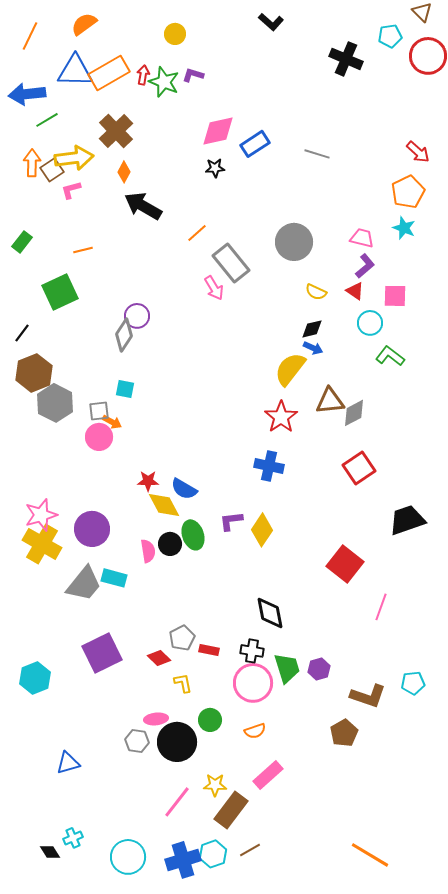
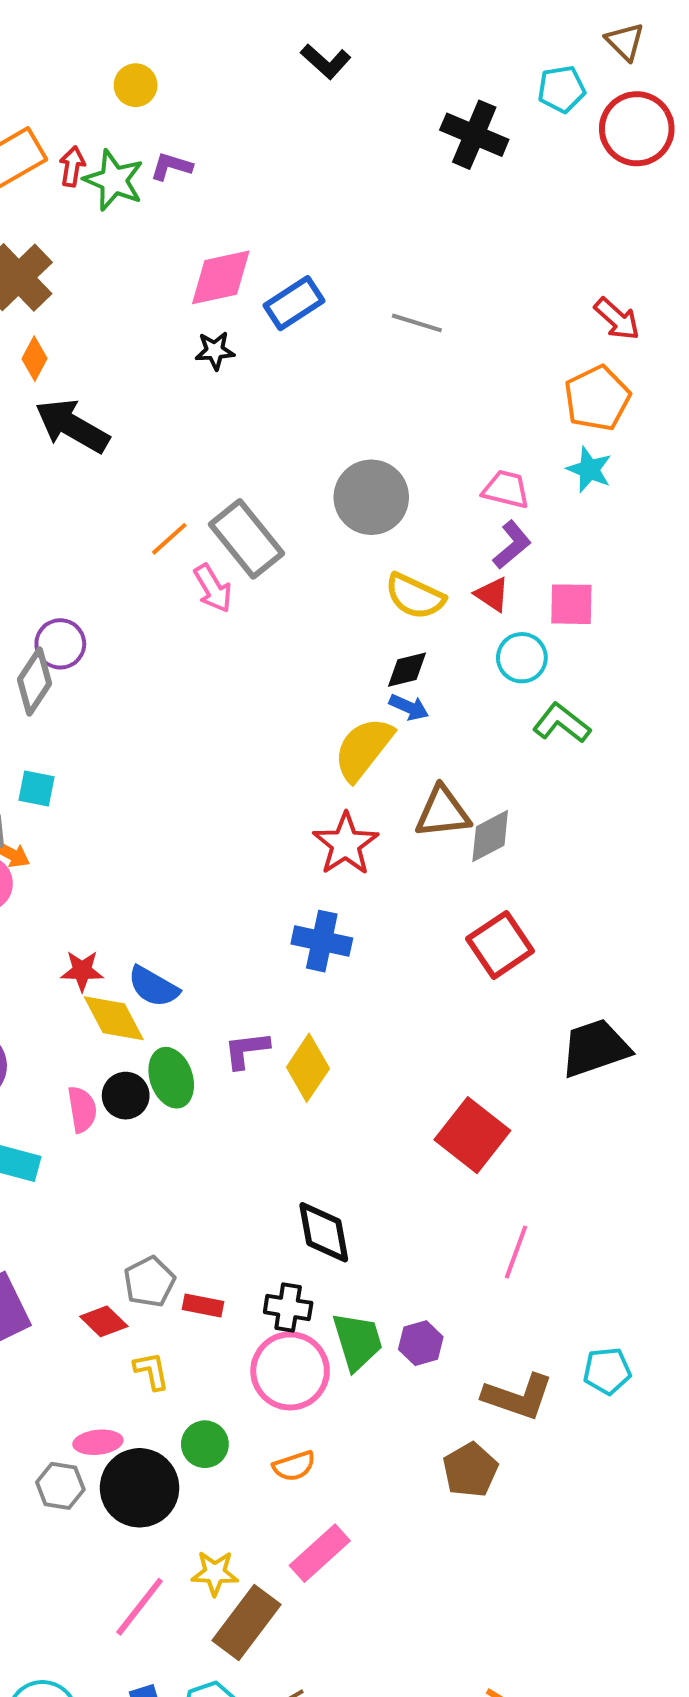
orange line: (197, 233) -> (169, 539), moved
yellow semicircle: (316, 292) -> (415, 596), size x1.4
pink line: (381, 607) -> (516, 1252), moved

